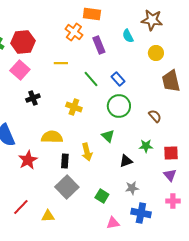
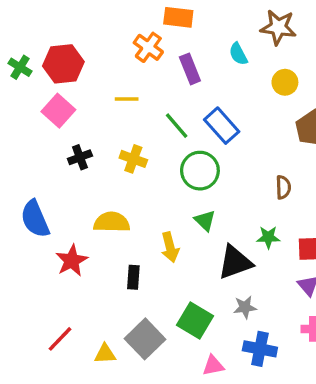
blue rectangle: (118, 79) -> (222, 126), size x1.5
green circle: (119, 106) -> (200, 171), moved
yellow cross: (74, 107) -> (133, 159), moved
brown semicircle: (155, 116) -> (283, 187), turned 40
black rectangle: (65, 161) -> (133, 277), moved
black triangle: (126, 161) -> (235, 262), size x1.6
gray square: (67, 187) -> (145, 339), moved
green square: (102, 196) -> (195, 321), size x1.5

